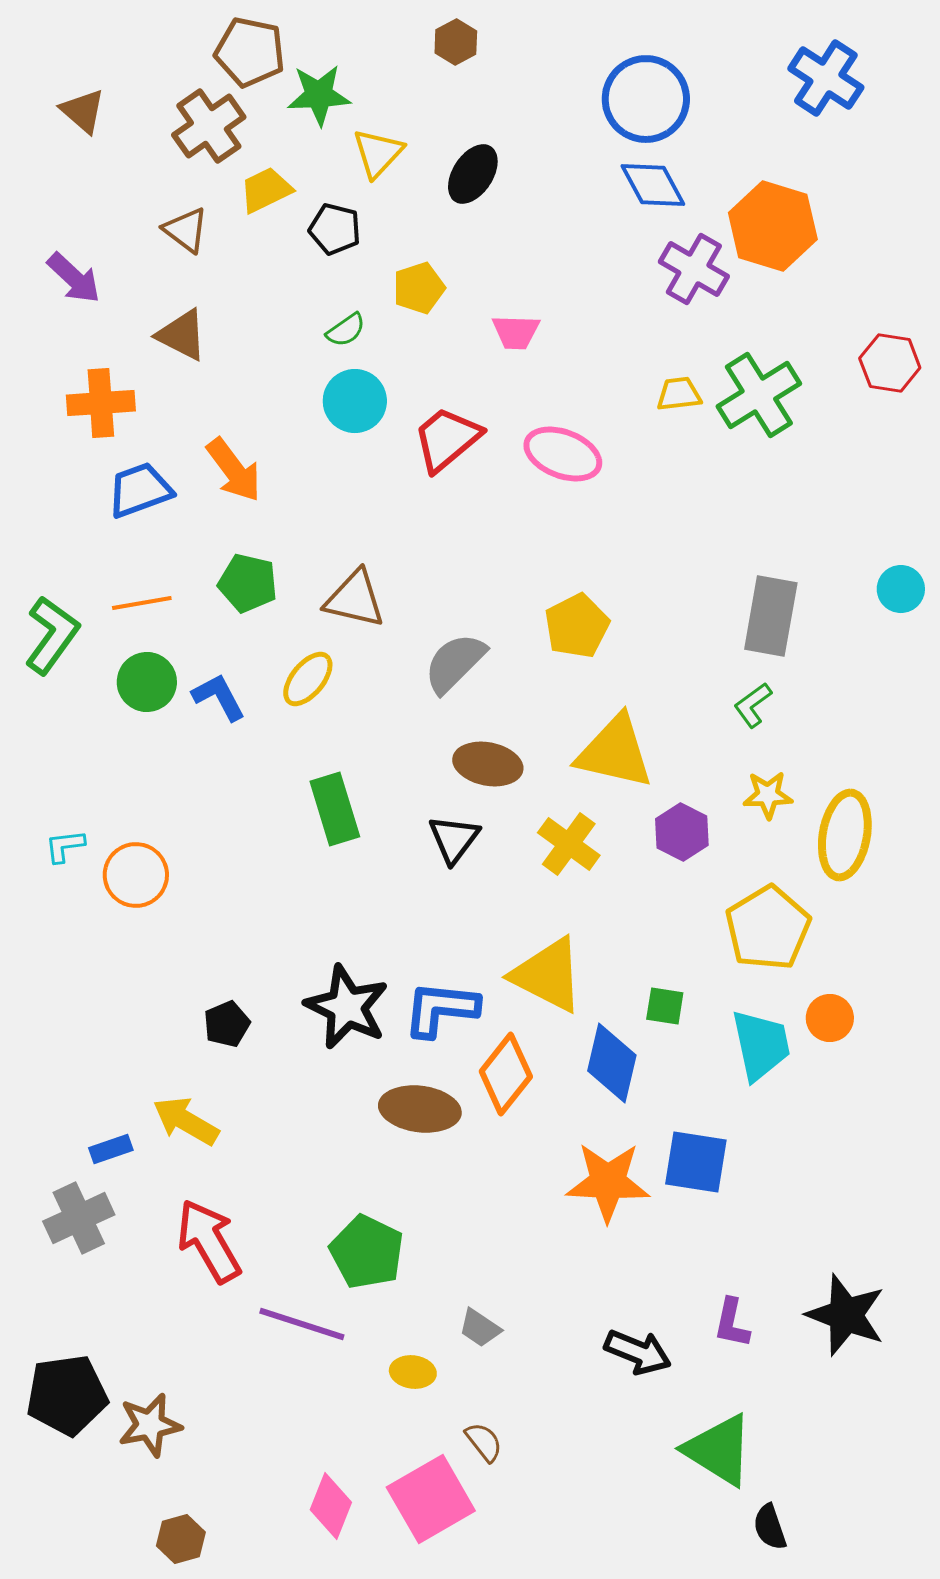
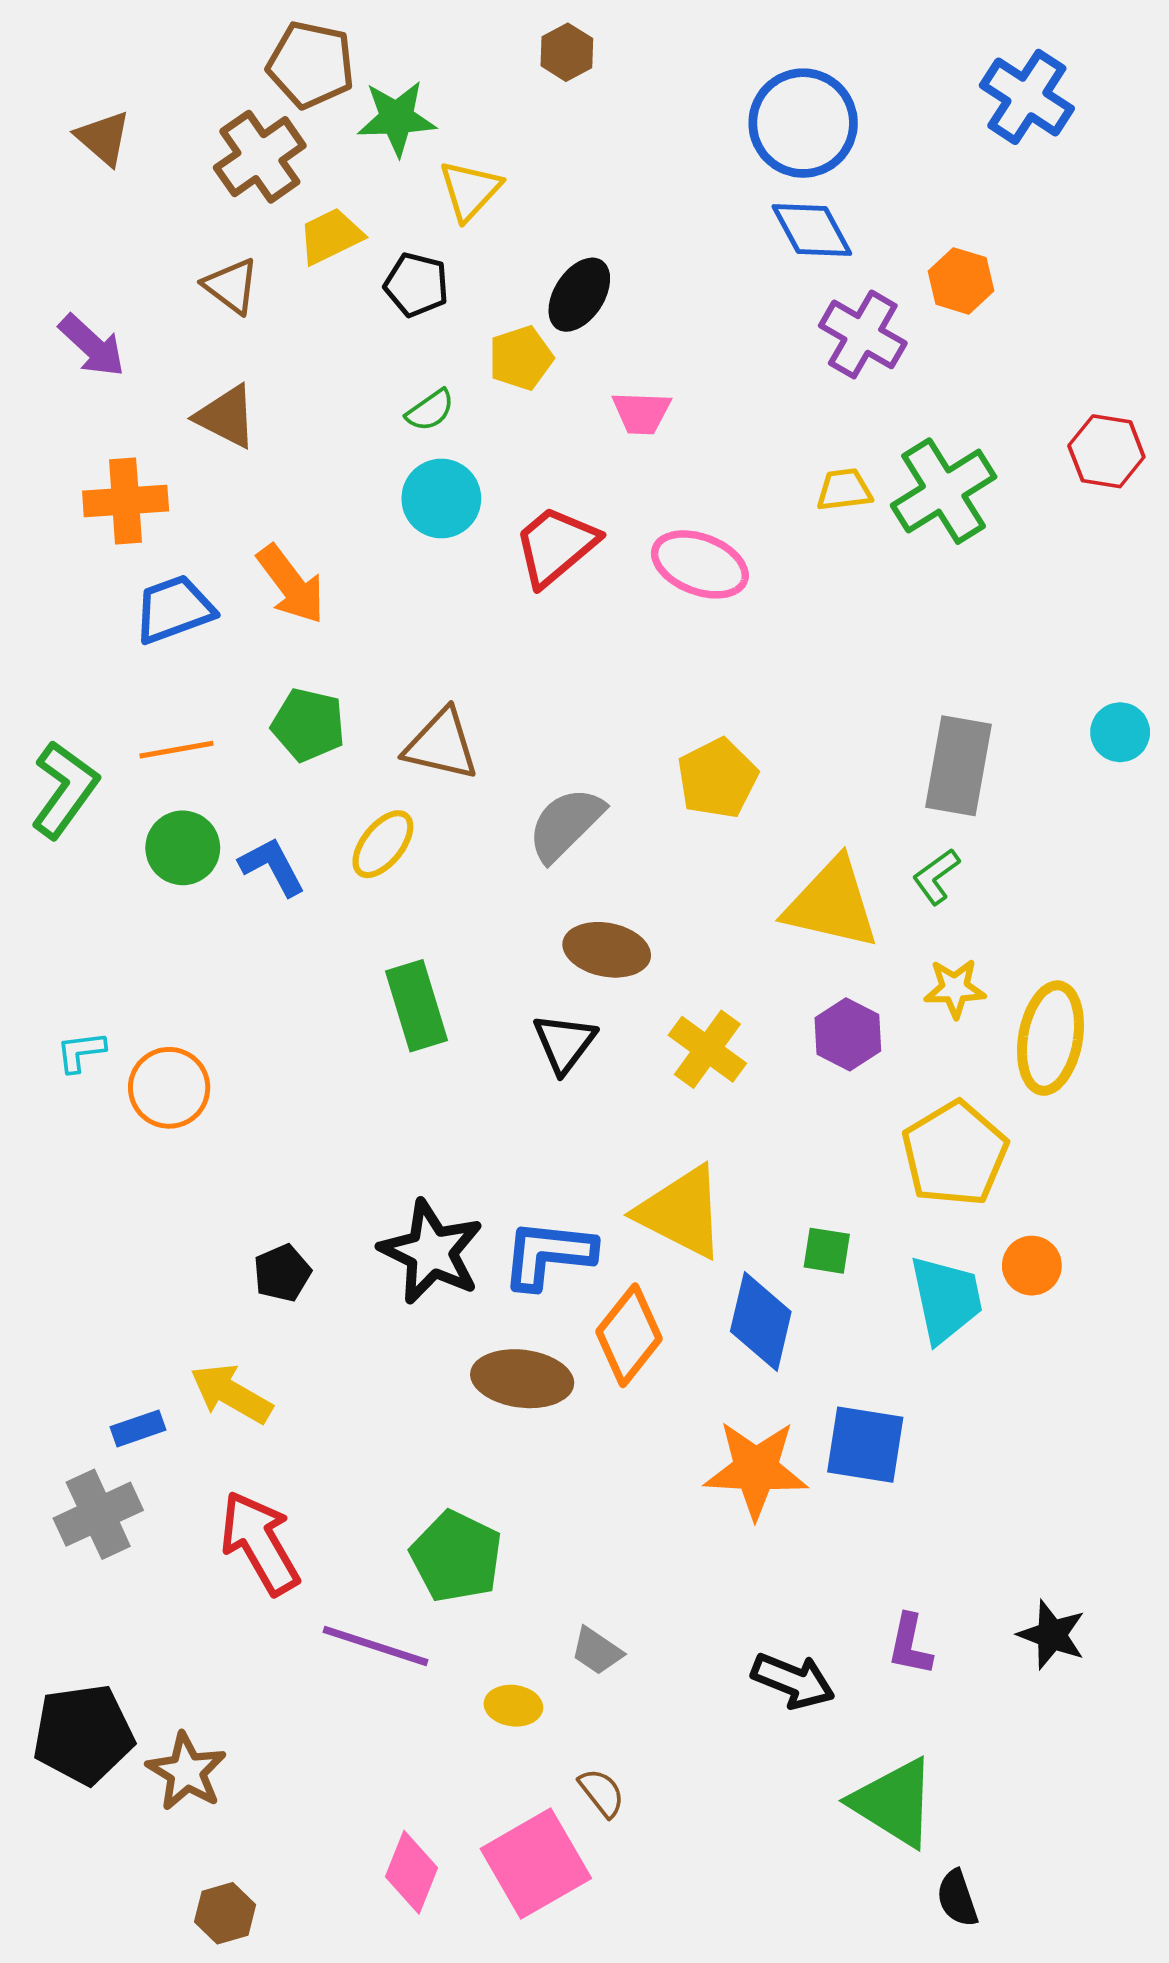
black ellipse: (473, 174) -> (579, 295), moved
orange hexagon: (773, 226) -> (961, 281), size x0.6
yellow triangle: (615, 752) -> (832, 904), moved
black star: (846, 1315) -> (1052, 1635), size x0.7
brown star: (150, 1425) -> (186, 1772), turned -30

